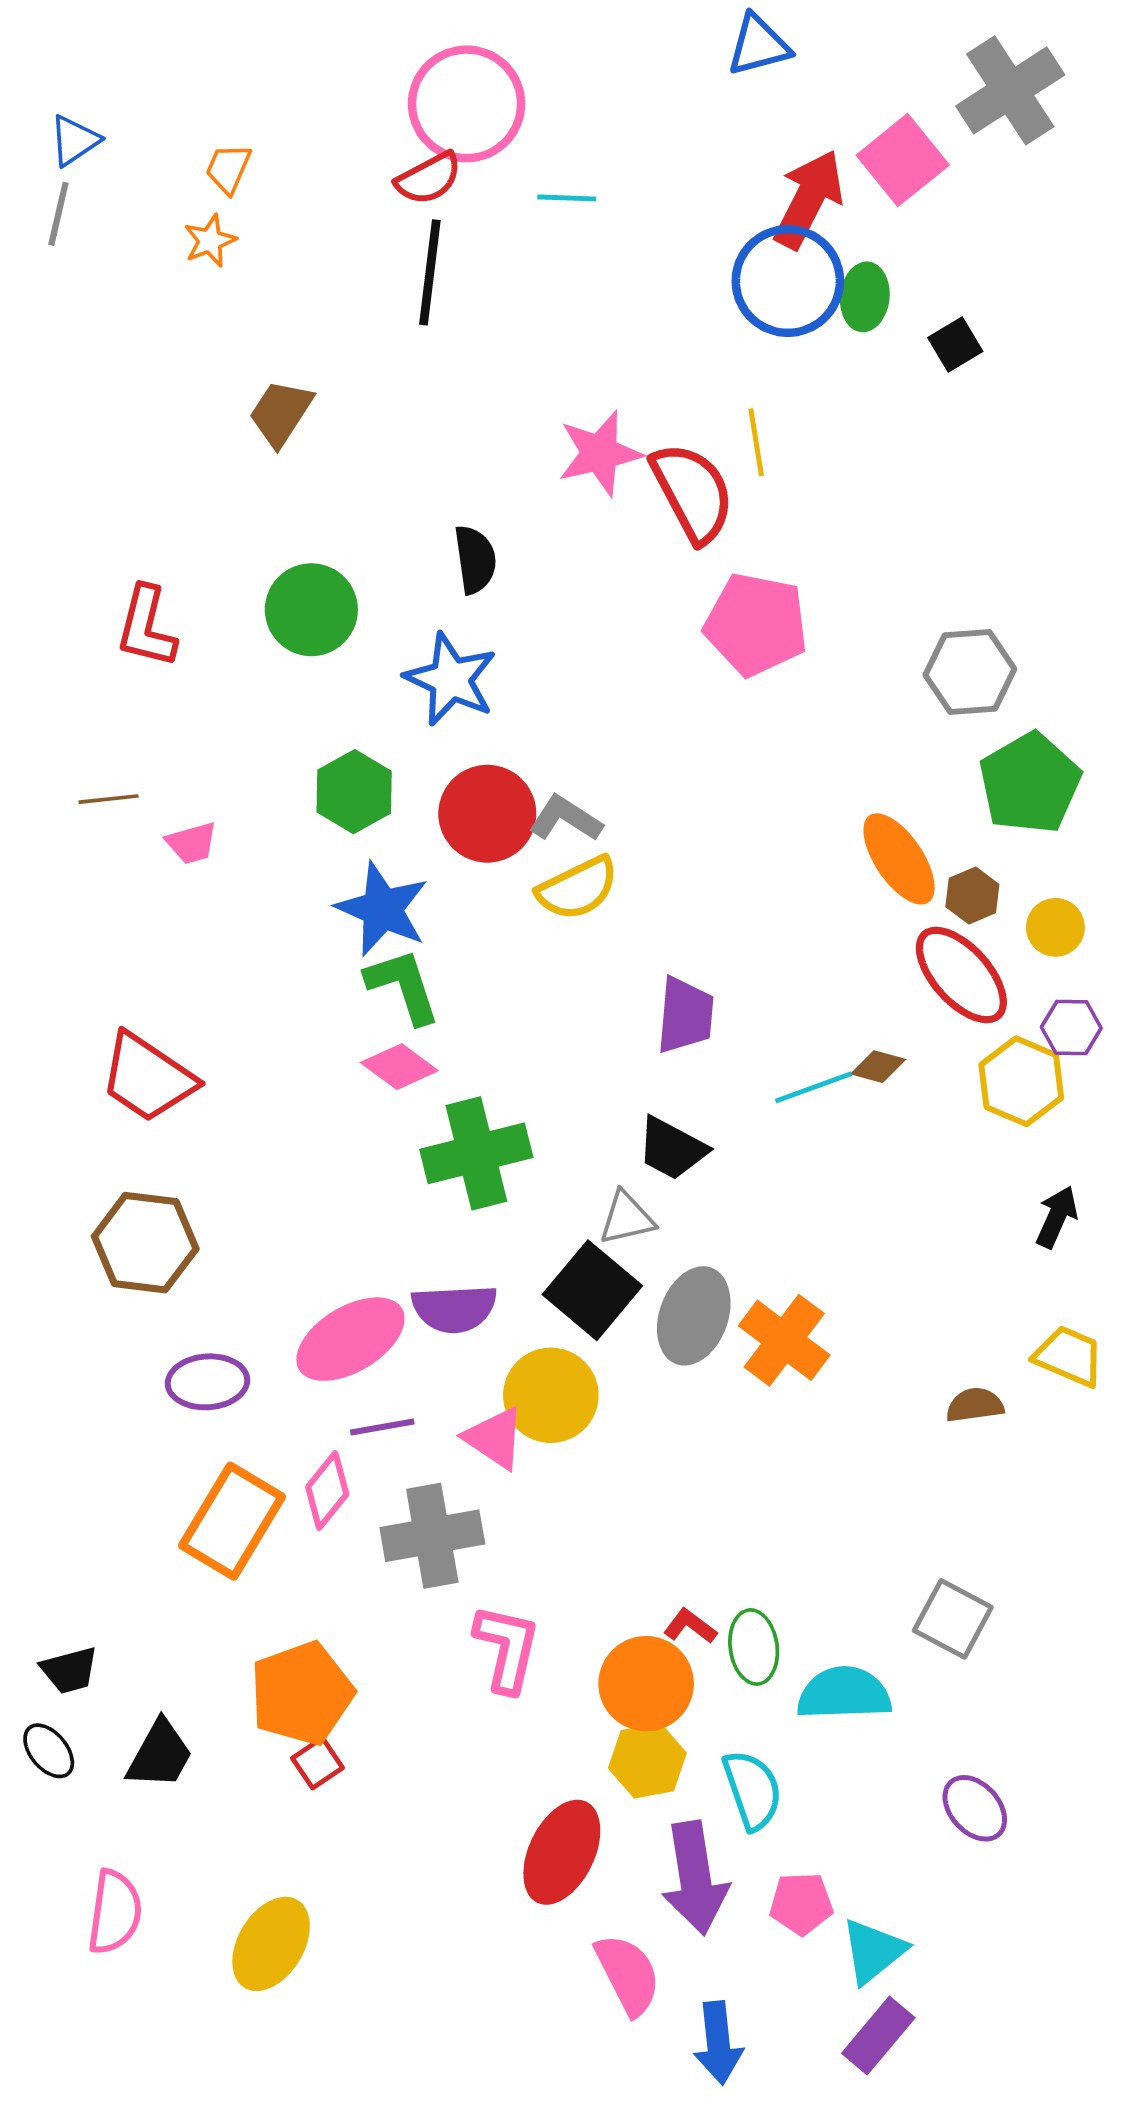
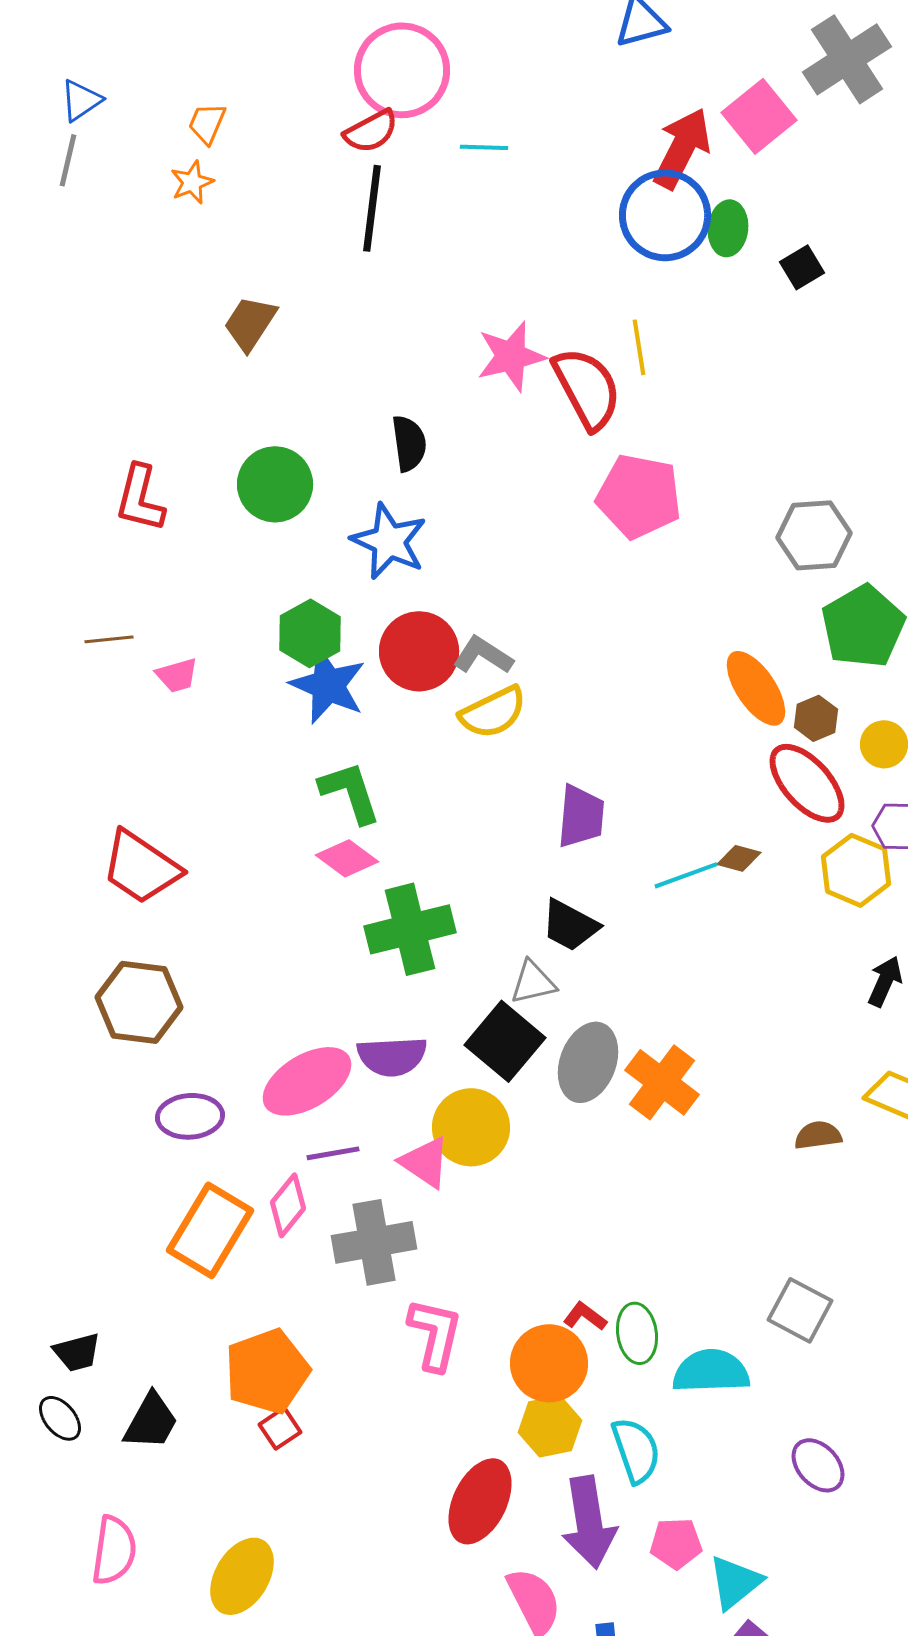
blue star: (382, 909) -> (328, 685), moved

